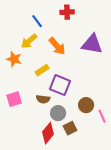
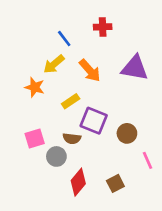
brown circle: (86, 105) -> (127, 133), moved
gray circle: (58, 113) -> (56, 156), moved
brown square: (70, 128) -> (115, 183), moved

